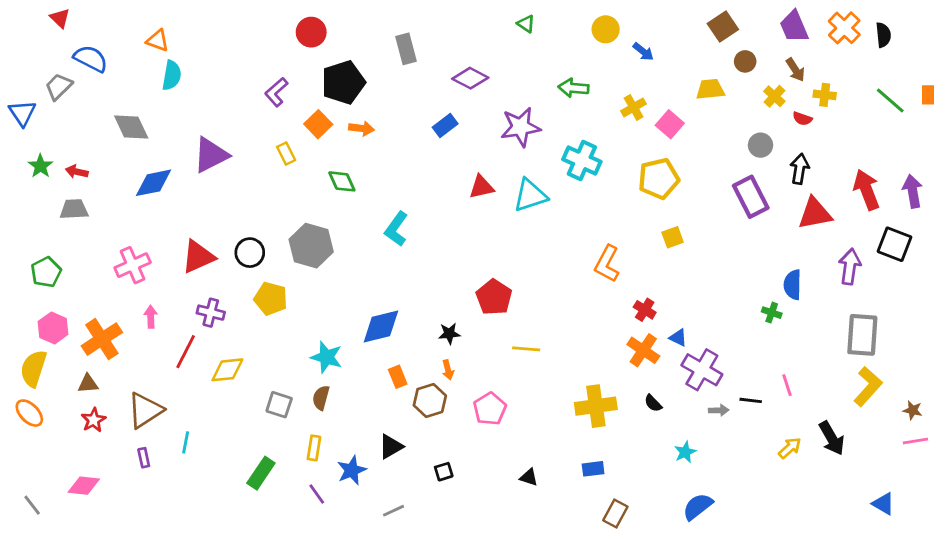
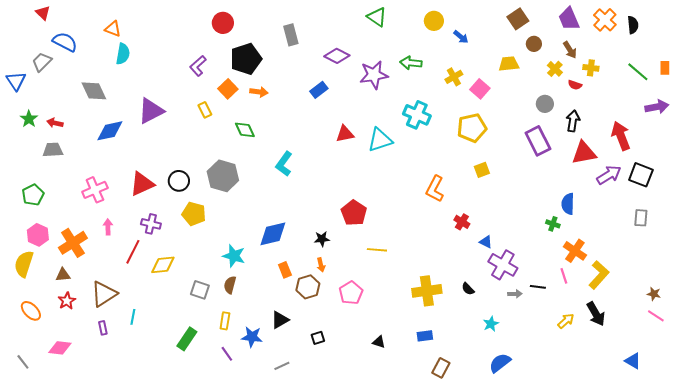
green triangle: (526, 24) -> (377, 17), size x1.5
purple star: (520, 127) -> (374, 75), moved
purple arrow: (913, 191) -> (657, 107), moved, turned 90
purple arrow: (850, 267) -> (609, 175), moved, turned 50
gray rectangle: (862, 335) -> (641, 218), moved, size x0.6
orange cross: (643, 350) -> (575, 251), moved
yellow L-shape: (868, 387) -> (599, 275), moved
orange ellipse: (29, 413) -> (31, 311), moved
pink line: (915, 441) -> (656, 316), turned 42
blue star: (352, 470) -> (252, 337), turned 30

